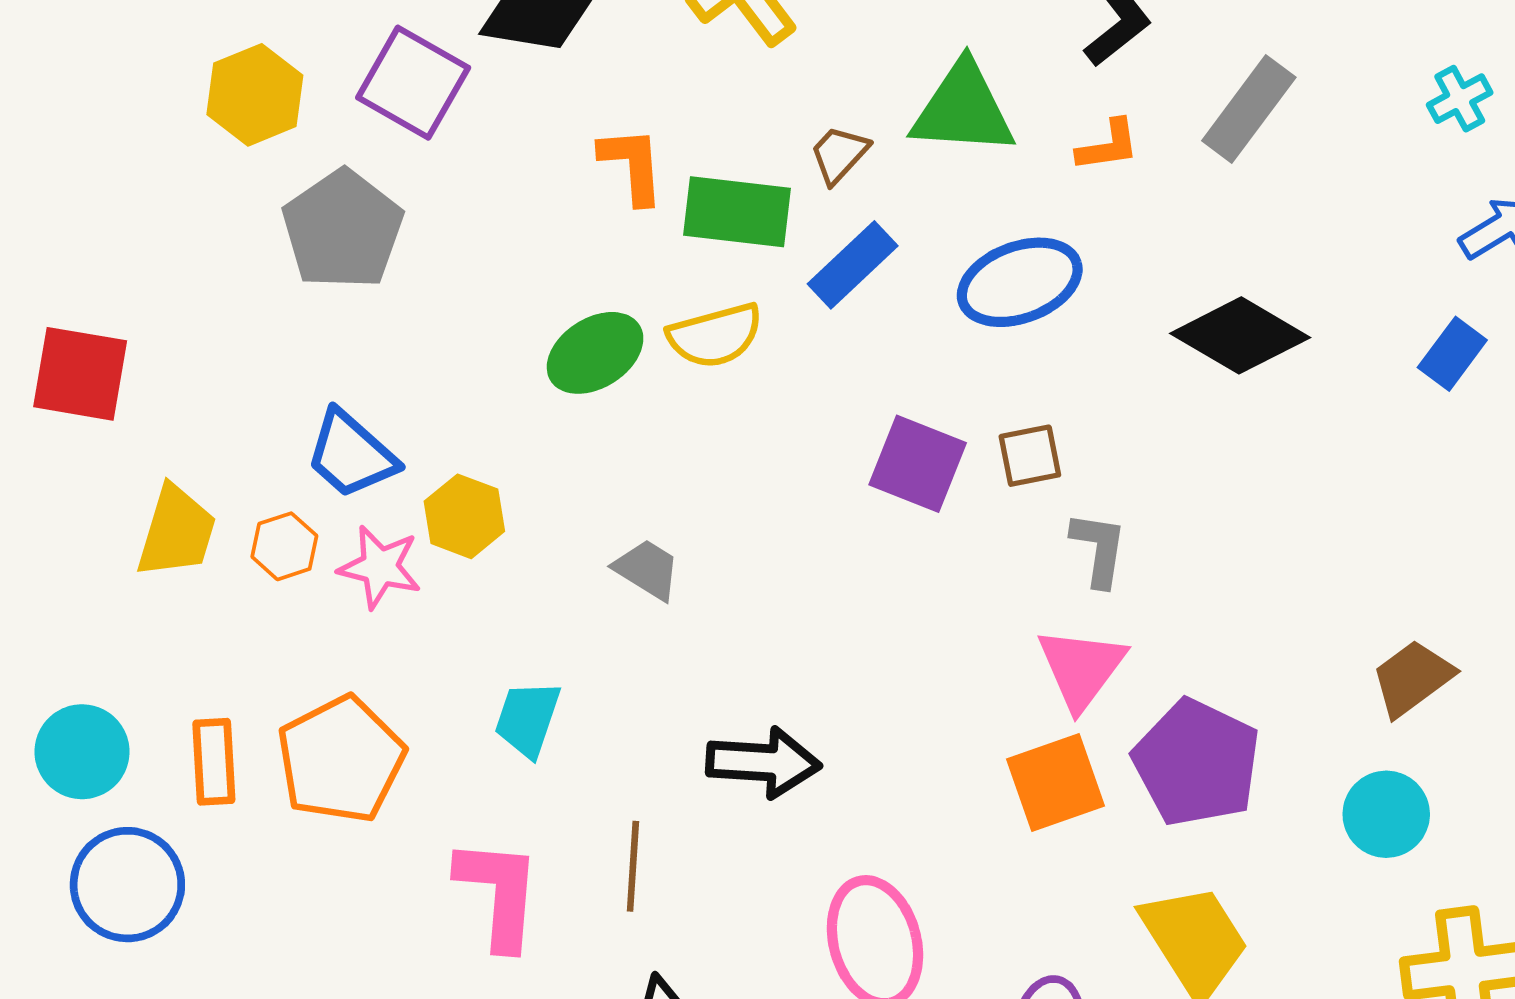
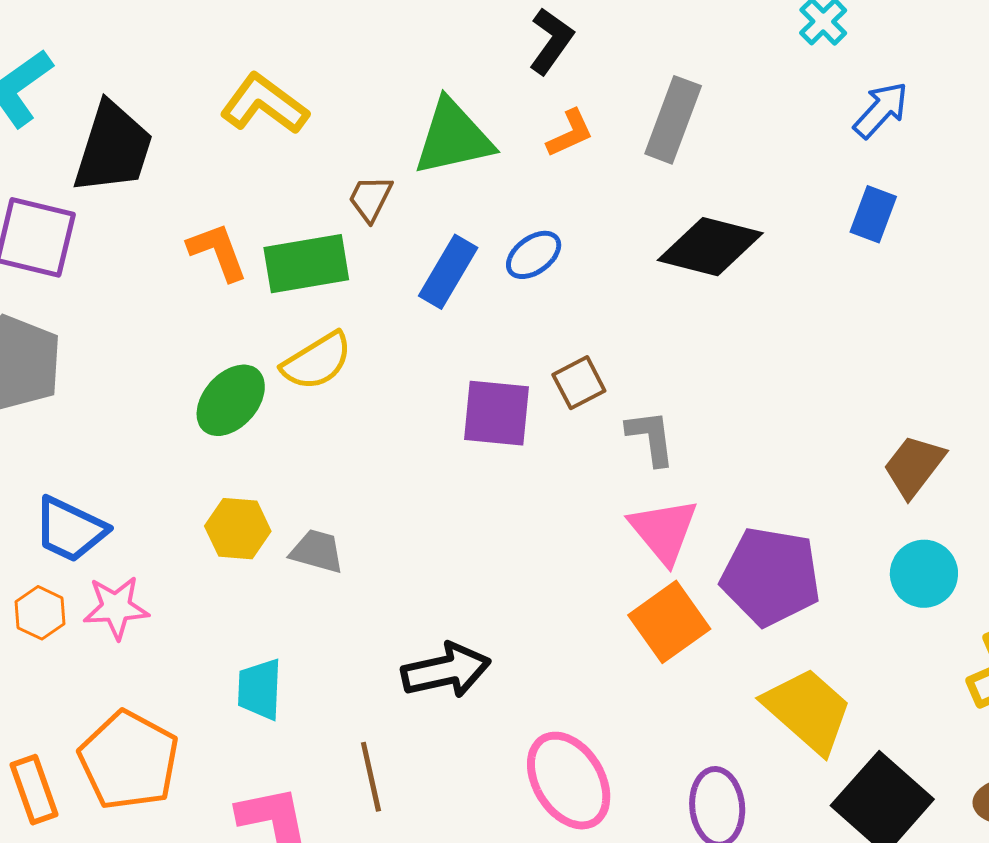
gray rectangle: (1249, 109) -> (673, 120), moved
blue rectangle: (853, 265) -> (448, 272), moved
blue ellipse: (1020, 282) -> (534, 255), size x0.6
yellow hexagon: (464, 516) -> (238, 529), moved

